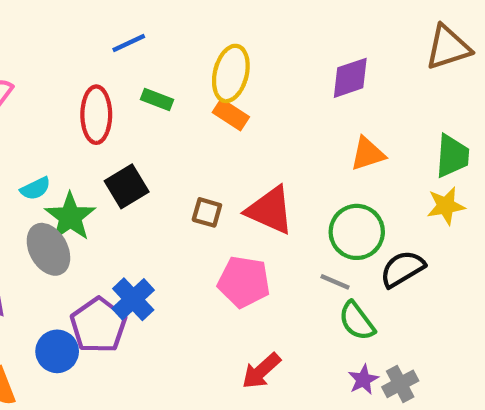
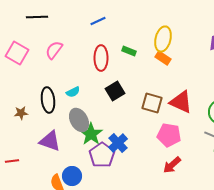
blue line: (129, 43) -> (98, 21), moved
brown square: (207, 212) -> (152, 103), size x1.5
green star: (70, 217) -> (91, 134), moved
blue circle: (57, 351) -> (72, 176), moved
red arrow: (261, 371) -> (172, 165), moved

